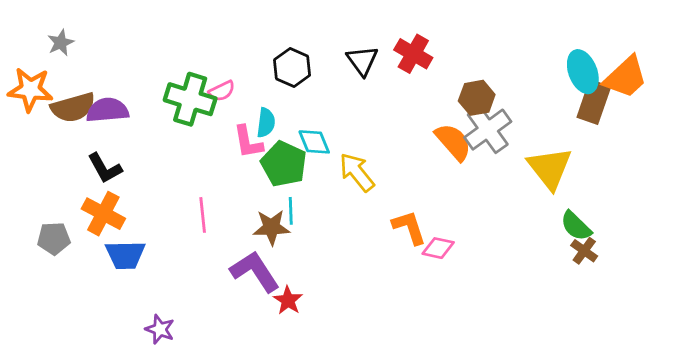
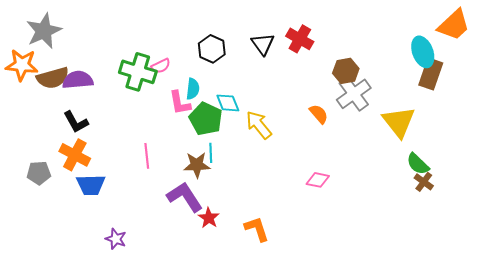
gray star: (61, 43) -> (44, 31), size x1.8
orange trapezoid: (626, 77) -> (454, 25), moved
orange semicircle: (453, 142) -> (319, 114), moved, size x0.7
orange L-shape: (409, 227) -> (257, 229), moved

